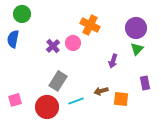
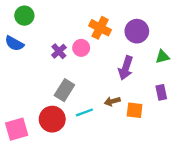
purple circle: (136, 28) -> (137, 31), moved
blue semicircle: (13, 39) -> (14, 43), turned -72
green triangle: (137, 49) -> (162, 57), moved, turned 32
purple arrow: (113, 61) -> (126, 68), size x1.5
pink square: (15, 100) -> (17, 129), moved, size x1.5

